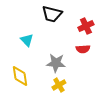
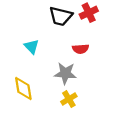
red cross: (86, 26) -> (89, 13), moved
red semicircle: (83, 49) -> (81, 49), moved

